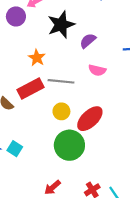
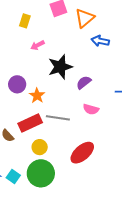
purple circle: (16, 16) -> (17, 84), moved
yellow circle: (61, 111) -> (40, 147), moved
green circle: (69, 145) -> (41, 173), moved

